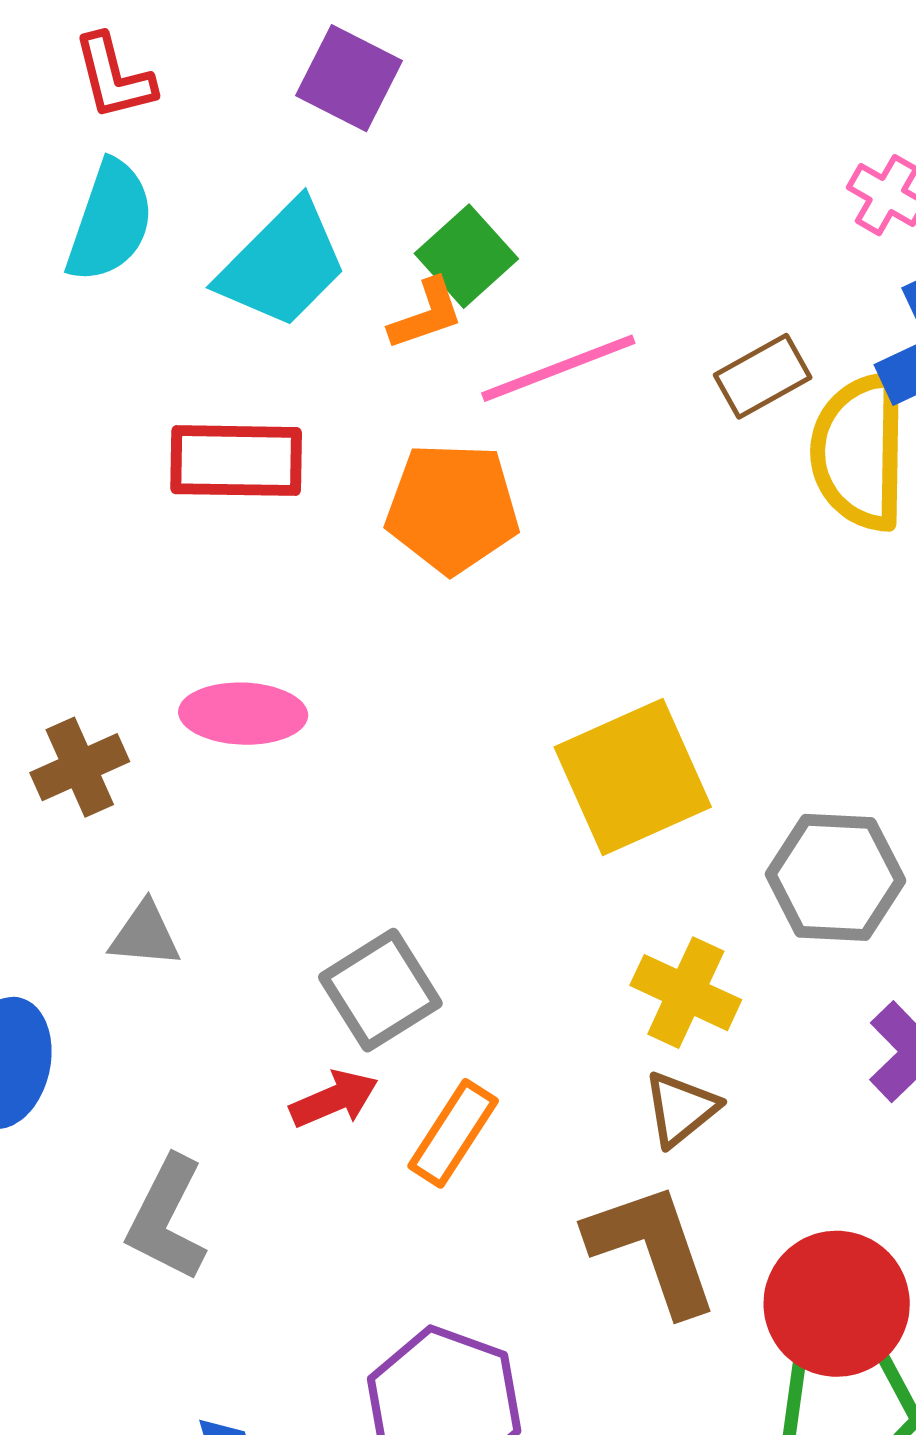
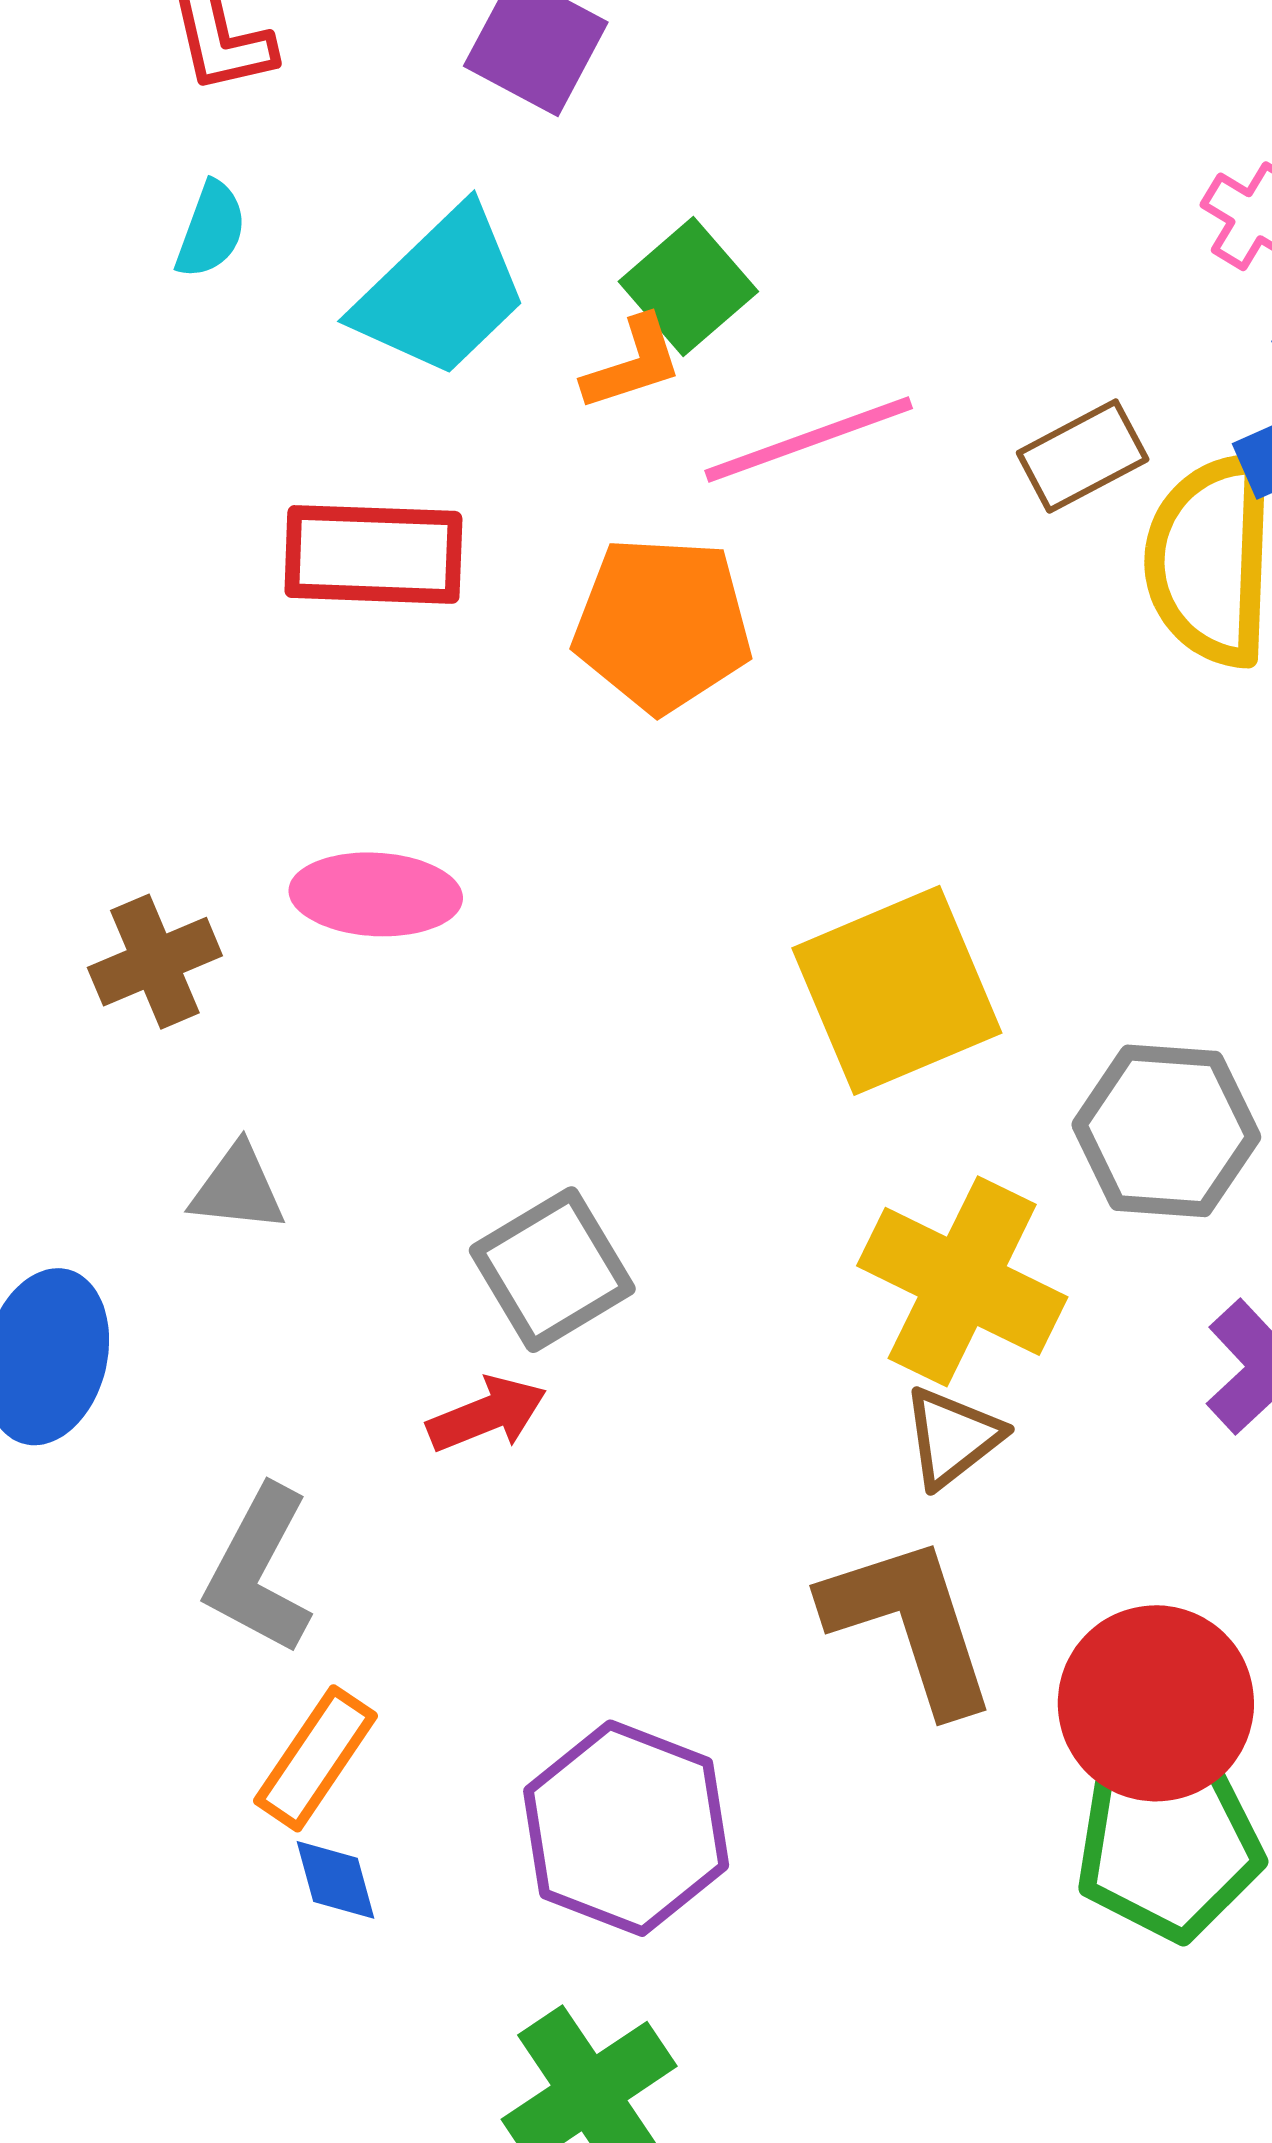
cyan semicircle: (110, 221) -> (211, 230), size x0.6
yellow cross: (686, 993) -> (962, 1281), size x1.4
orange rectangle: (453, 1133) -> (315, 1758), moved

